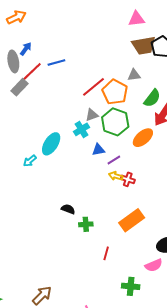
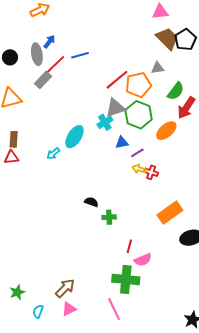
brown trapezoid: (144, 46) -> (167, 38), turned -125
orange pentagon: (115, 92) -> (138, 85), turned 30
gray triangle: (92, 115) -> (115, 108), size x1.5
orange rectangle: (132, 220) -> (170, 213), moved
pink semicircle: (154, 265) -> (143, 260), moved
green cross: (131, 286) -> (126, 280), moved, size x1.5

